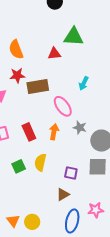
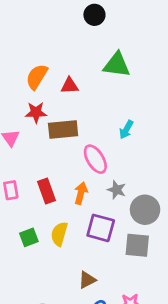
orange semicircle: (16, 49) -> (37, 77), turned 48
red triangle: (54, 54) -> (70, 86), moved
purple square: (71, 173) -> (101, 228), moved, size x1.5

